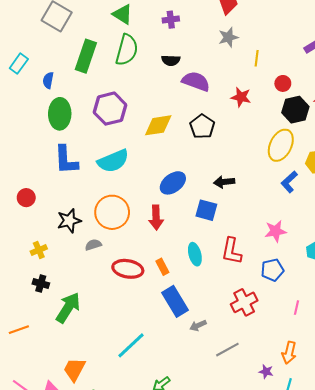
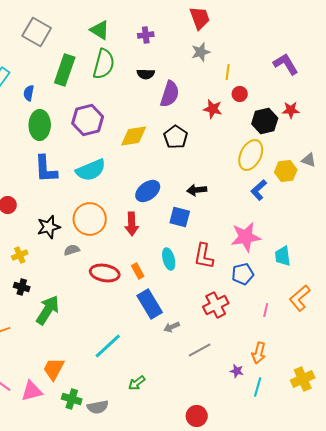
purple semicircle: (196, 81) -> (170, 94), turned 88
red circle: (283, 83) -> (240, 94), moved
pink star: (276, 231) -> (246, 237), size x1.4

